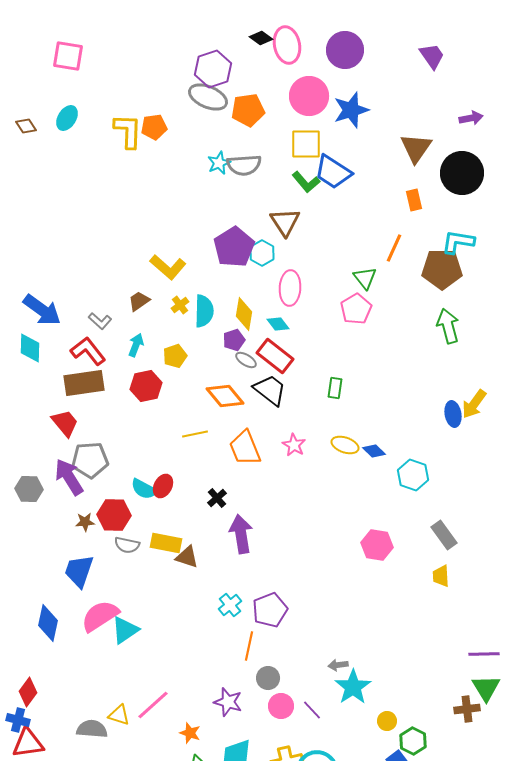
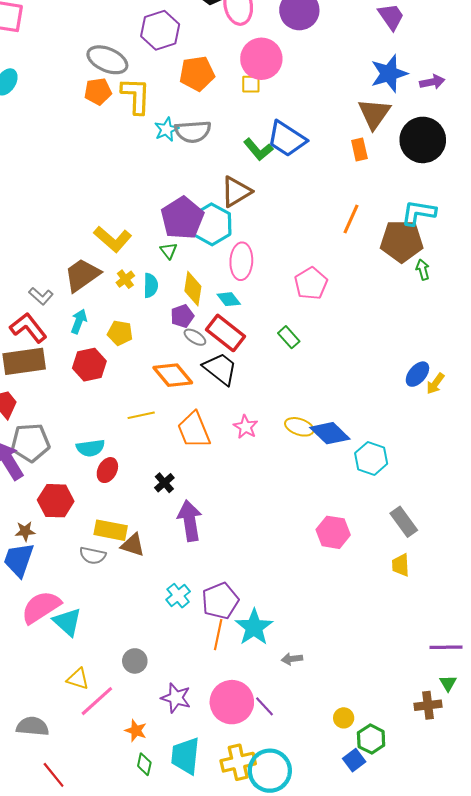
gray ellipse: (208, 97) -> (107, 60), moved
blue star: (351, 110) -> (389, 74), moved
yellow L-shape: (128, 131) -> (136, 96), moved
yellow square: (306, 144) -> (251, 84), moved, size x0.6
orange rectangle: (414, 200) -> (359, 149), moved
brown triangle: (285, 222) -> (236, 192), turned 32
cyan hexagon: (262, 253) -> (212, 224), size x1.5
green triangle: (365, 278) -> (169, 251), moved, size x0.7
brown trapezoid: (139, 301) -> (82, 275), size x1.6
cyan semicircle: (204, 311) -> (151, 285), size x0.7
green arrow: (448, 326) -> (423, 270), moved, size x0.6
yellow pentagon: (175, 356) -> (120, 333), turned 30
green rectangle: (335, 388) -> (289, 337), moved, turned -50
yellow arrow: (474, 404) -> (435, 384), size x0.7
blue ellipse: (453, 414) -> (417, 374), moved, turned 50
blue diamond: (374, 451) -> (330, 433), size x1.6
cyan semicircle: (144, 489) -> (91, 448), moved, turned -36
brown star: (85, 522) -> (25, 531), moved
gray semicircle: (127, 545) -> (93, 555), moved
cyan triangle: (125, 630) -> (67, 622), turned -44
orange line: (249, 646) -> (218, 635), moved
gray circle: (268, 678) -> (135, 661), moved
cyan star: (353, 687) -> (254, 627), moved
green triangle: (486, 688) -> (448, 683), size x0.6
pink circle: (281, 706) -> (232, 702), size x1.6
yellow triangle: (119, 715) -> (78, 679), moved

